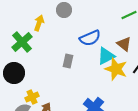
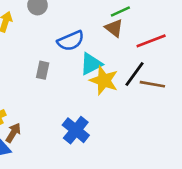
brown triangle: (124, 44) -> (114, 28), moved

